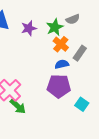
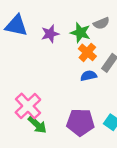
green star: (55, 27) -> (80, 33), turned -30
purple pentagon: (59, 86) -> (80, 122), moved

